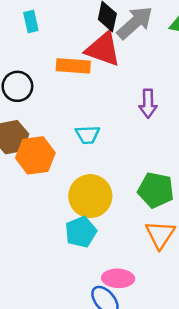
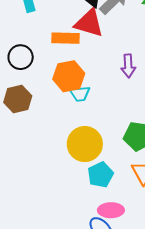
orange hexagon: (35, 155) -> (69, 76), moved
cyan pentagon: (81, 232) -> (100, 175), moved

